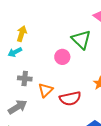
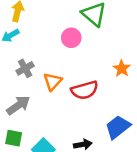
gray cross: (25, 79) -> (25, 68), turned -32

